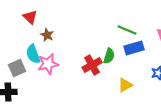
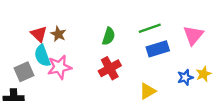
red triangle: (30, 17) -> (39, 34), moved
green line: (127, 30) -> (150, 28), turned -42
green semicircle: (109, 56) -> (109, 36), moved

